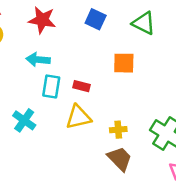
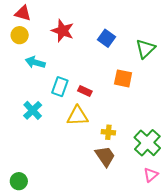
green triangle: (144, 23) -> (145, 49), turned 40
cyan arrow: (38, 60) -> (35, 62), moved

